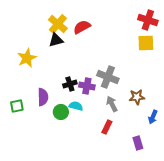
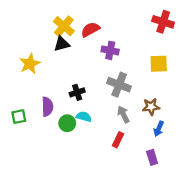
yellow square: (146, 43) -> (159, 64), moved
purple cross: (87, 86) -> (110, 50), moved
blue arrow: (153, 117) -> (159, 129), moved

